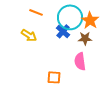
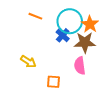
yellow arrow: (29, 35) -> (28, 62), moved
brown star: (85, 38) -> (85, 42), size x1.5

